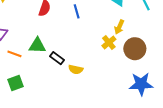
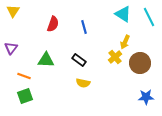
orange line: (14, 54) -> (24, 76), moved
black rectangle: (57, 58) -> (79, 60), moved
blue star: (141, 84) -> (146, 97), size x0.7

